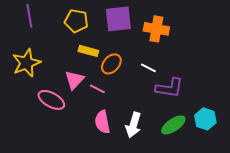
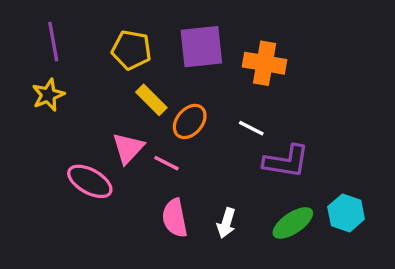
yellow rectangle: (88, 51) -> (151, 100), turned 30
yellow star: (26, 63) -> (48, 95), moved, size x0.7
white arrow: (133, 125) -> (226, 223), size x0.7

